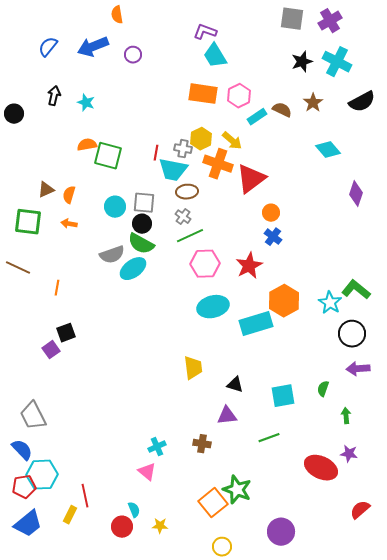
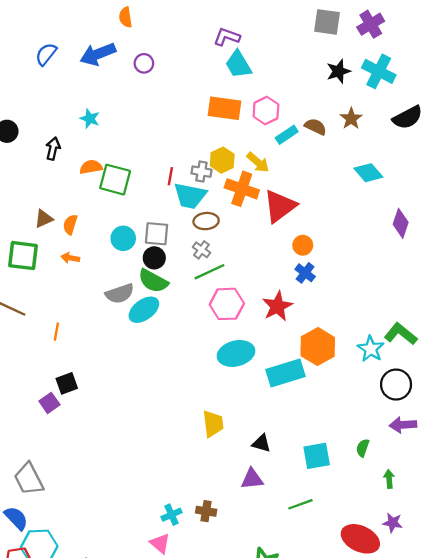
black arrow: (54, 96) -> (53, 149), moved
brown cross: (202, 444) -> (206, 511), moved

